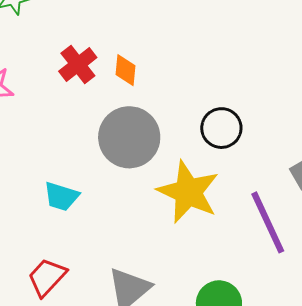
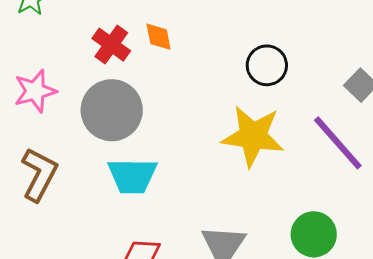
gray circle: (129, 137) -> (112, 110), moved
cyan trapezoid: (61, 196) -> (132, 176), size x1.4

